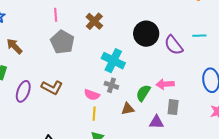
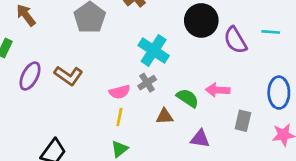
gray cross: (111, 85) -> (147, 83), turned 32
green semicircle: (143, 93) -> (188, 98), turned 84
pink semicircle: (92, 95) -> (120, 92), turned -42
gray rectangle: (173, 107) -> (243, 121), moved

